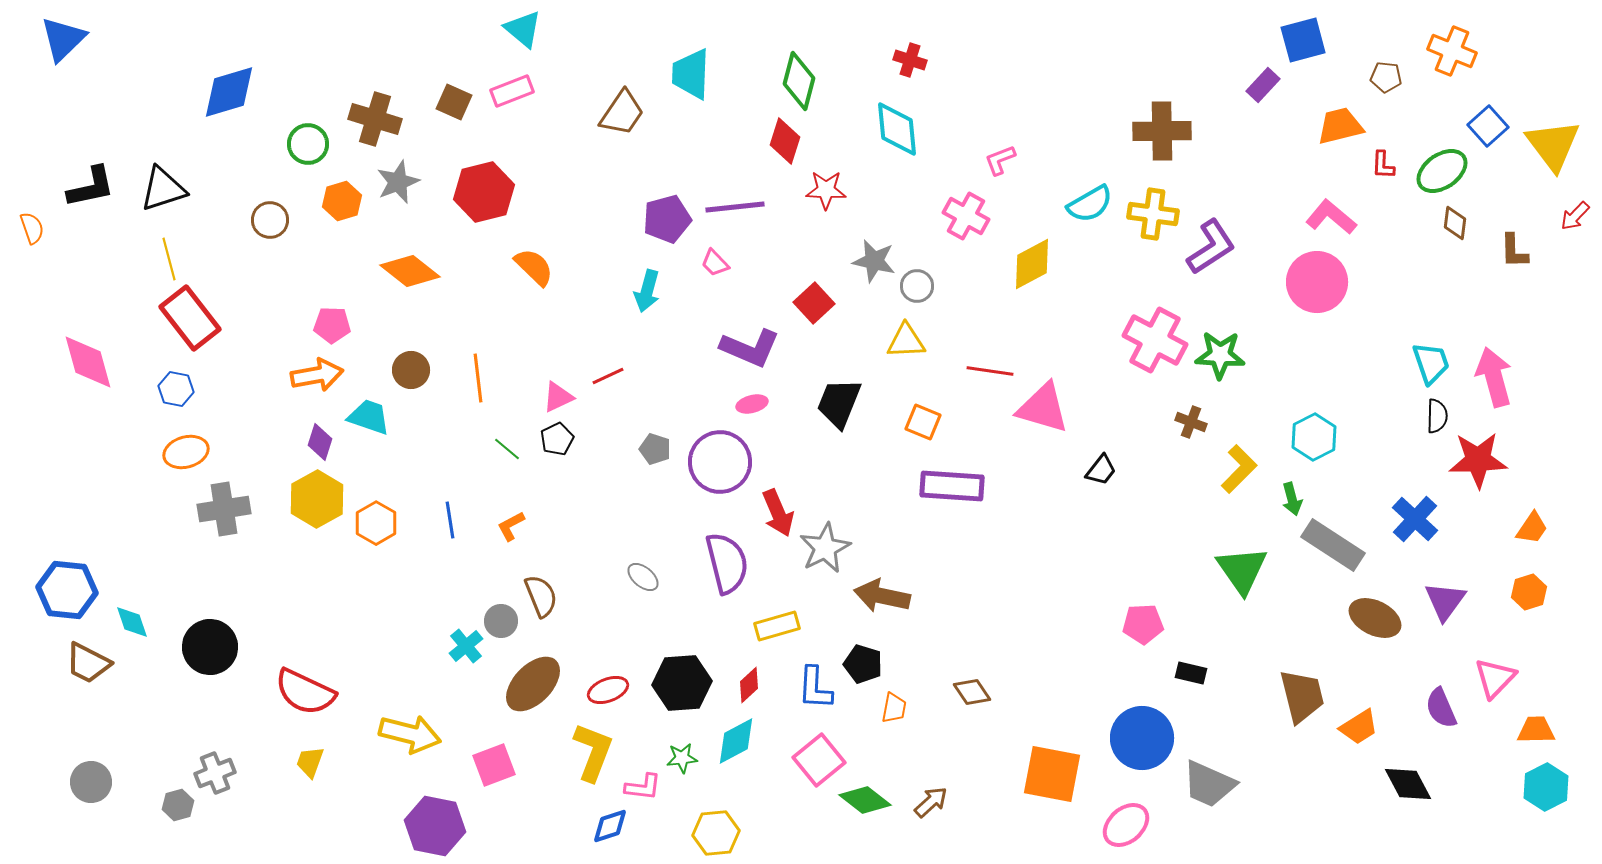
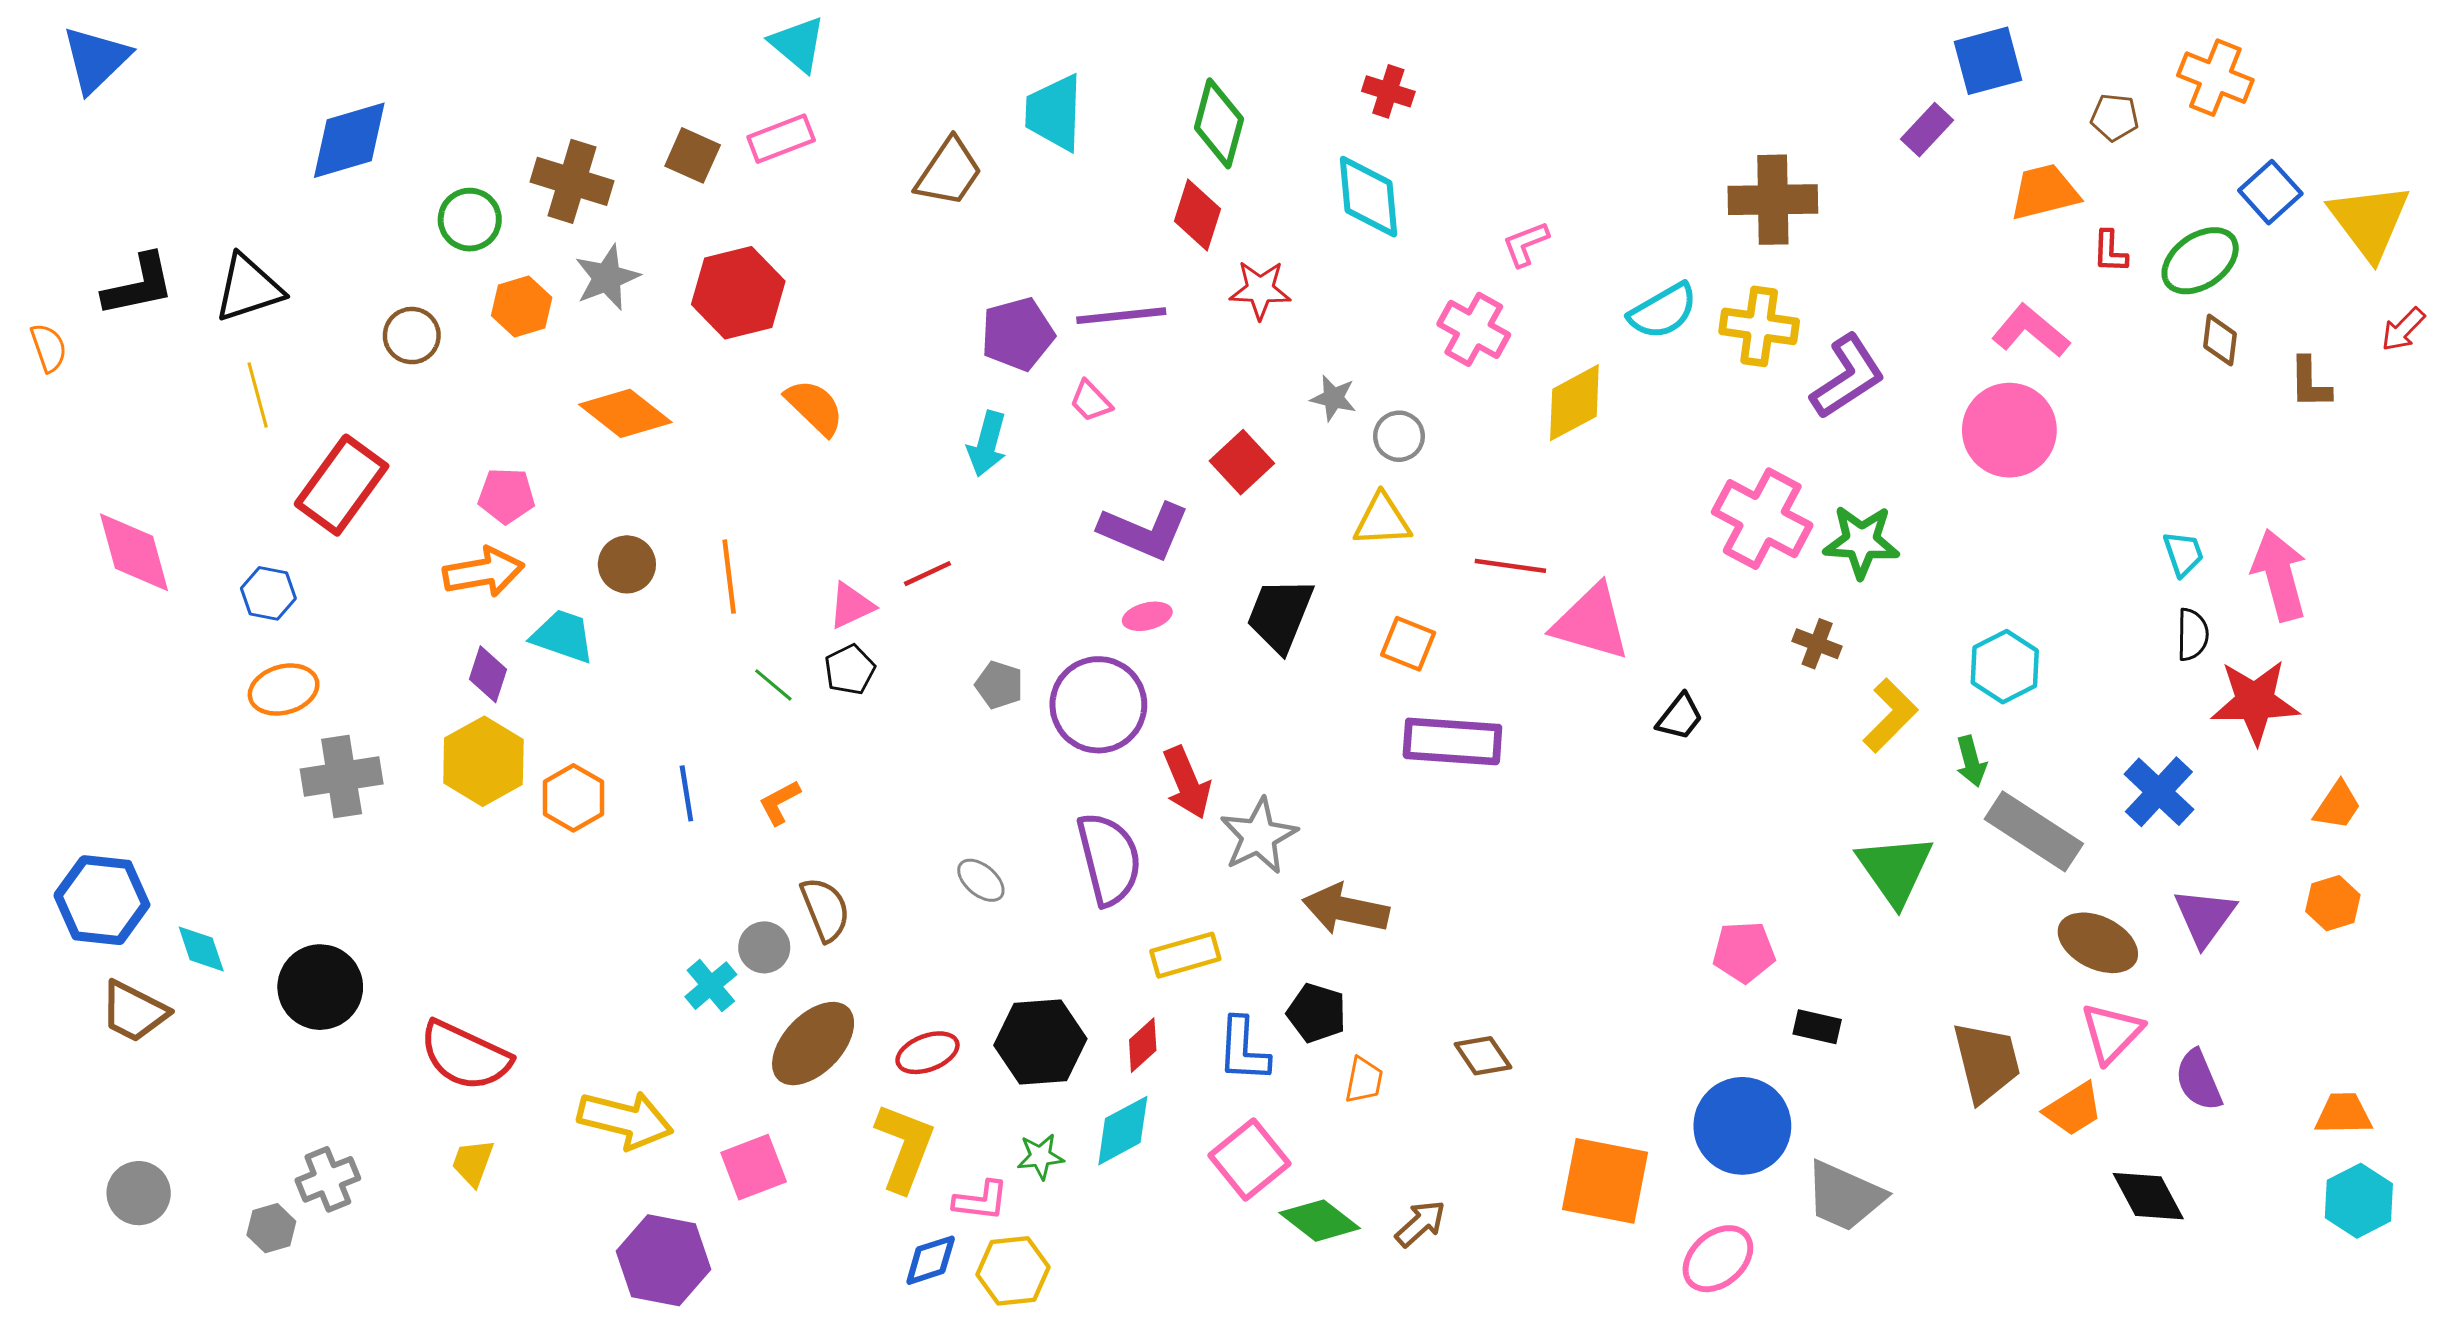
gray star: (874, 261) -> (1333, 398), size x0.7
red rectangle: (190, 318) -> (342, 485), moved, turned 74
cyan trapezoid: (1431, 363) -> (2183, 554), size x0.7
pink triangle: (1495, 678) -> (2112, 1033), moved
yellow hexagon: (716, 833) -> (1013, 1271), moved

